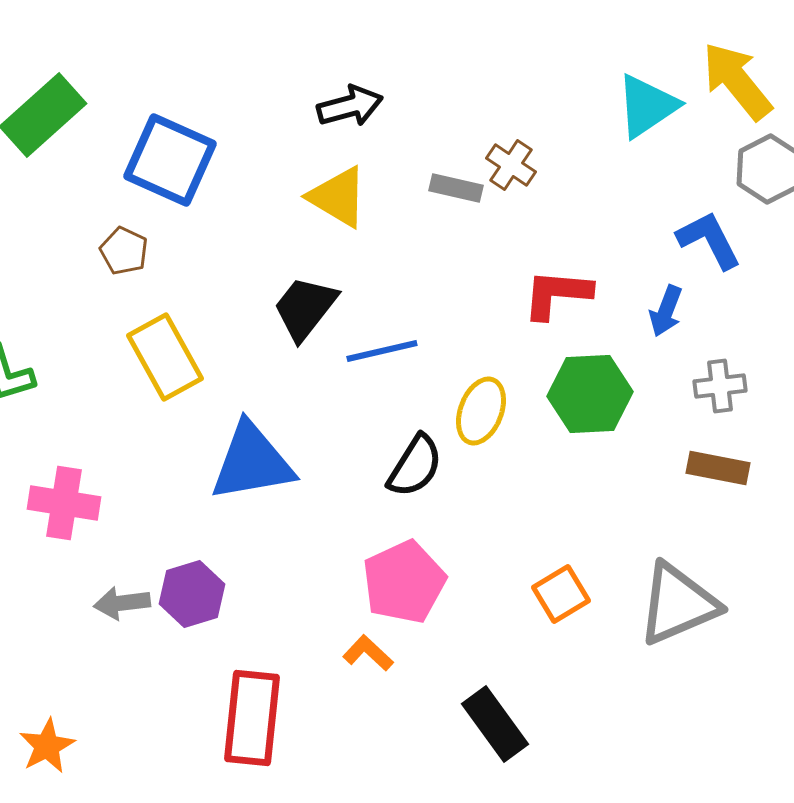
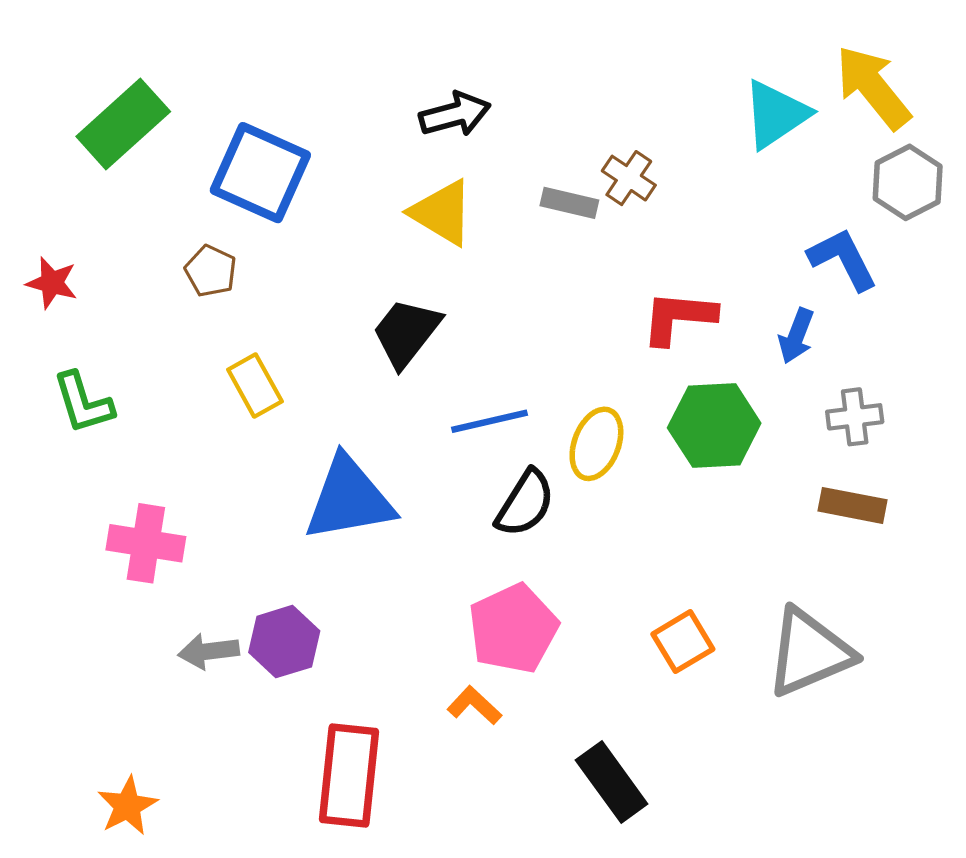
blue line: (382, 351) -> (489, 421), moved
yellow rectangle: (165, 357) -> (255, 386), size x0.7

